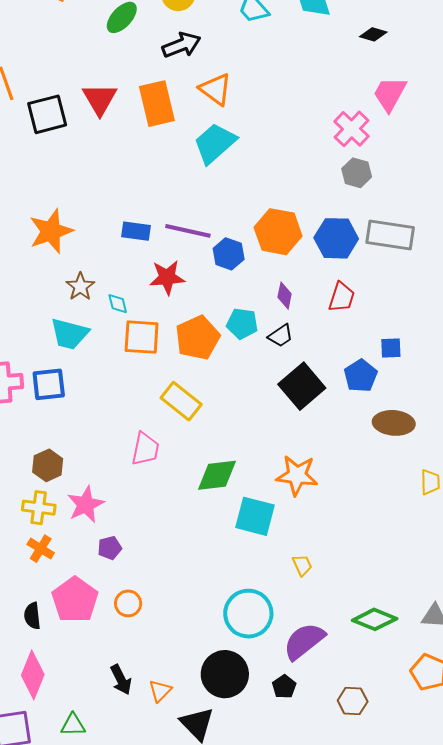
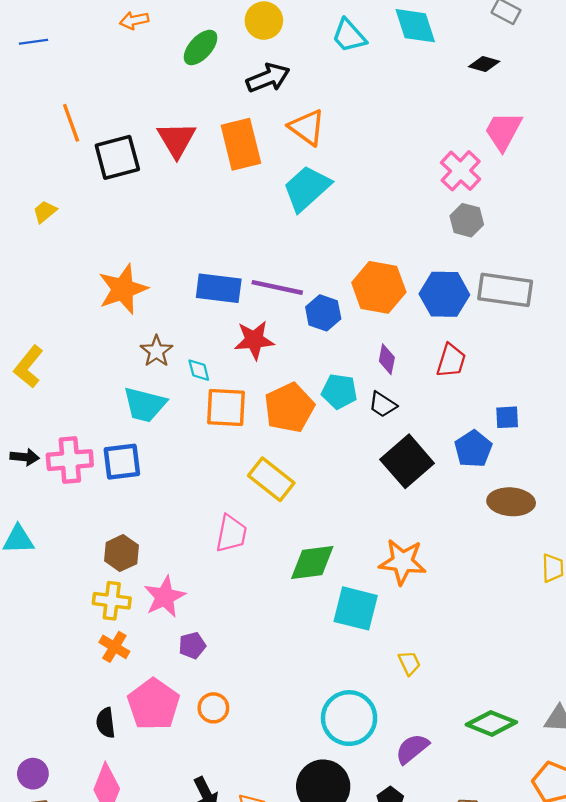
blue rectangle: (136, 231) -> (219, 288), size x1.4
black trapezoid: (281, 336) -> (383, 405), turned 68
purple semicircle: (304, 641) -> (412, 749), size x0.7

